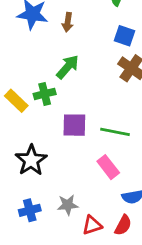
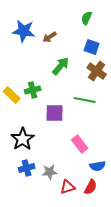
brown arrow: (68, 22) -> (50, 37), turned 48
green arrow: (68, 67) -> (61, 66), moved
green line: (115, 132) -> (85, 100), moved
blue cross: (30, 210) -> (27, 168), moved

